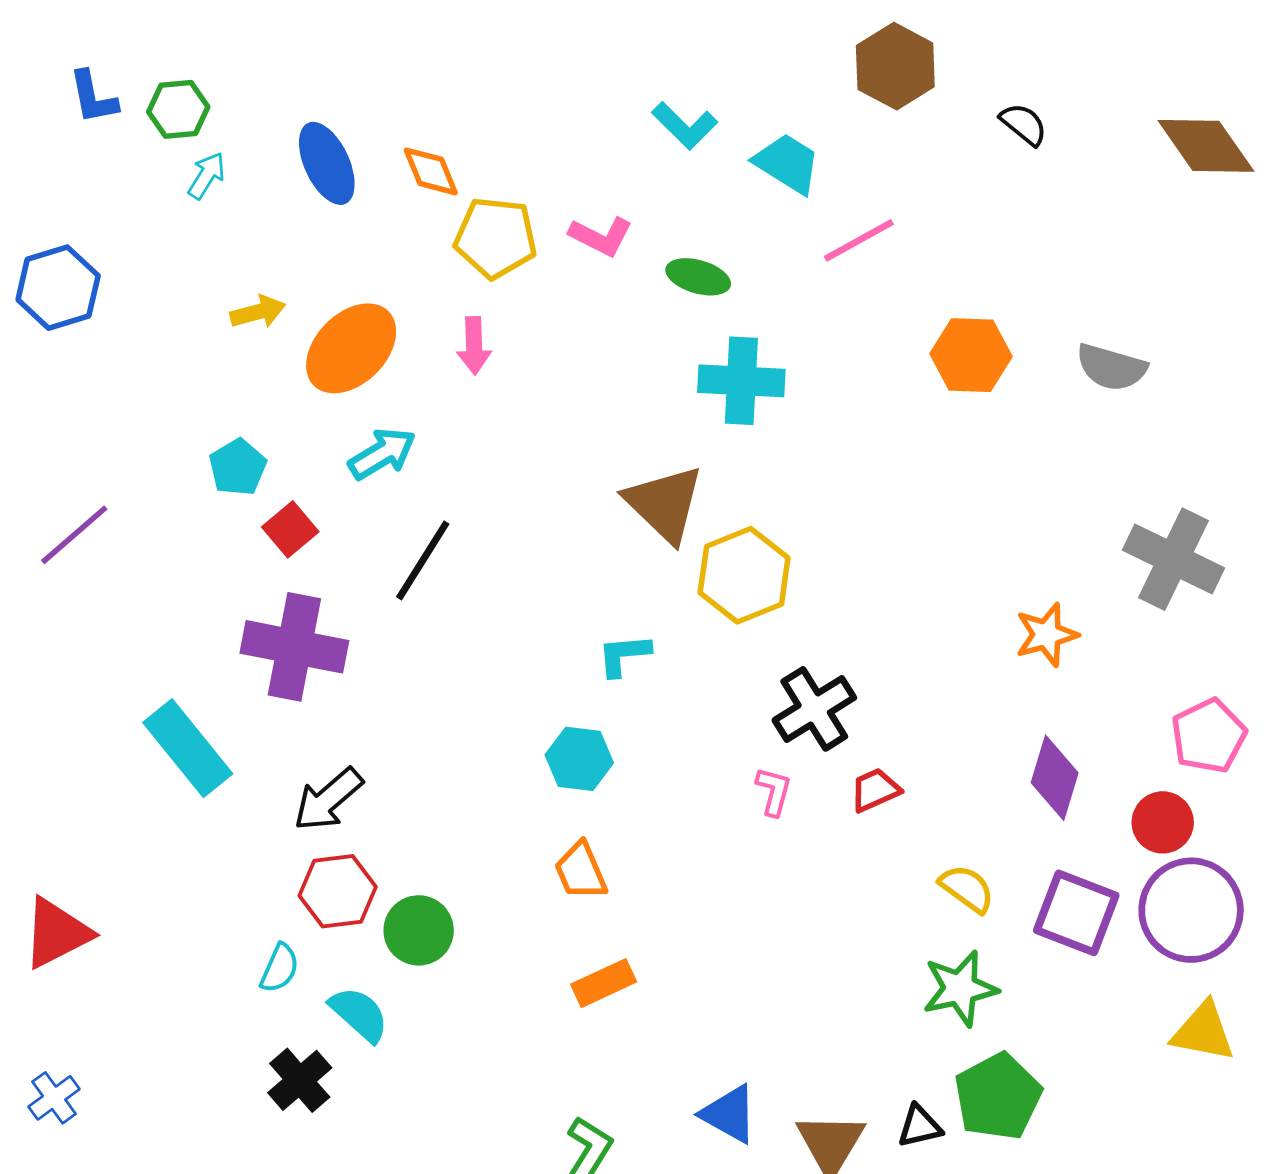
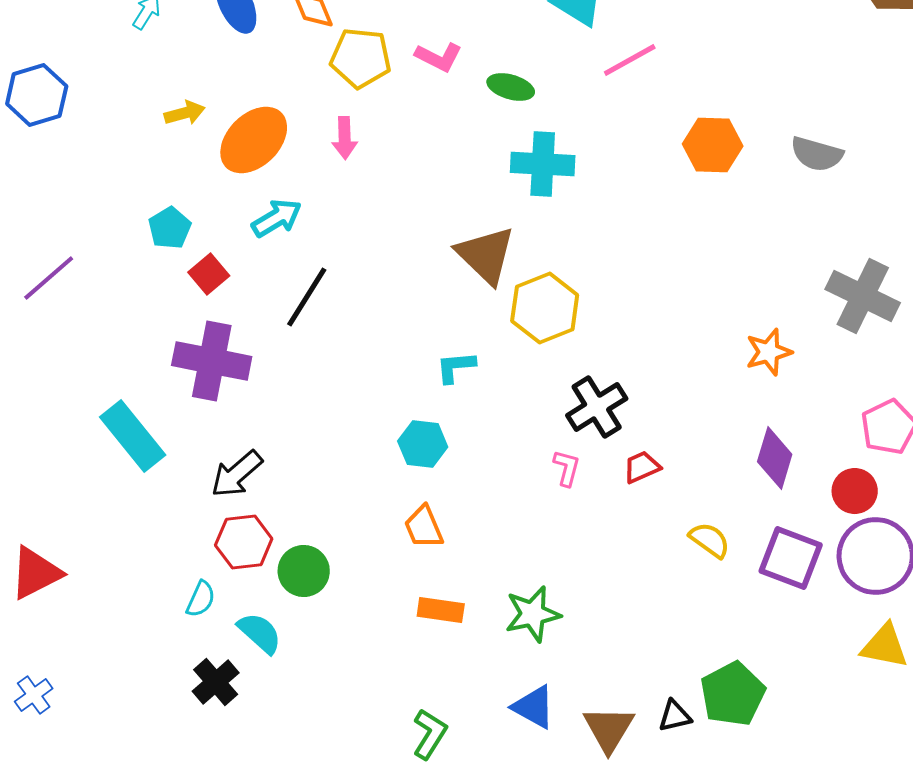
orange rectangle: (604, 983) -> (441, 610), turned 33
green star: (960, 988) -> (533, 614), moved

